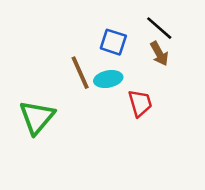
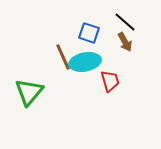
cyan ellipse: (108, 79) -> (85, 62), size x1.4

